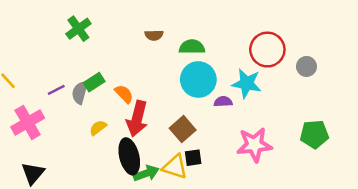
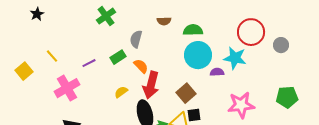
gray semicircle: (80, 93) -> (136, 39), moved

